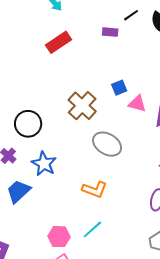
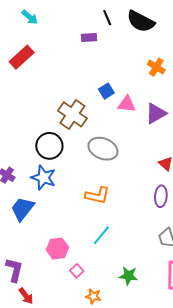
black line: (131, 15) -> (107, 18), turned -70
red rectangle: (59, 42) -> (22, 57), moved
black circle: (28, 124) -> (49, 146), moved
pink hexagon: (59, 237) -> (57, 249), moved

